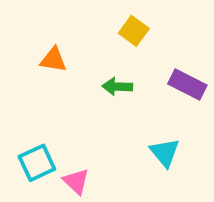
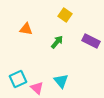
green arrow: (117, 87) -> (57, 42), turned 128
cyan triangle: (165, 153) -> (61, 81), moved

